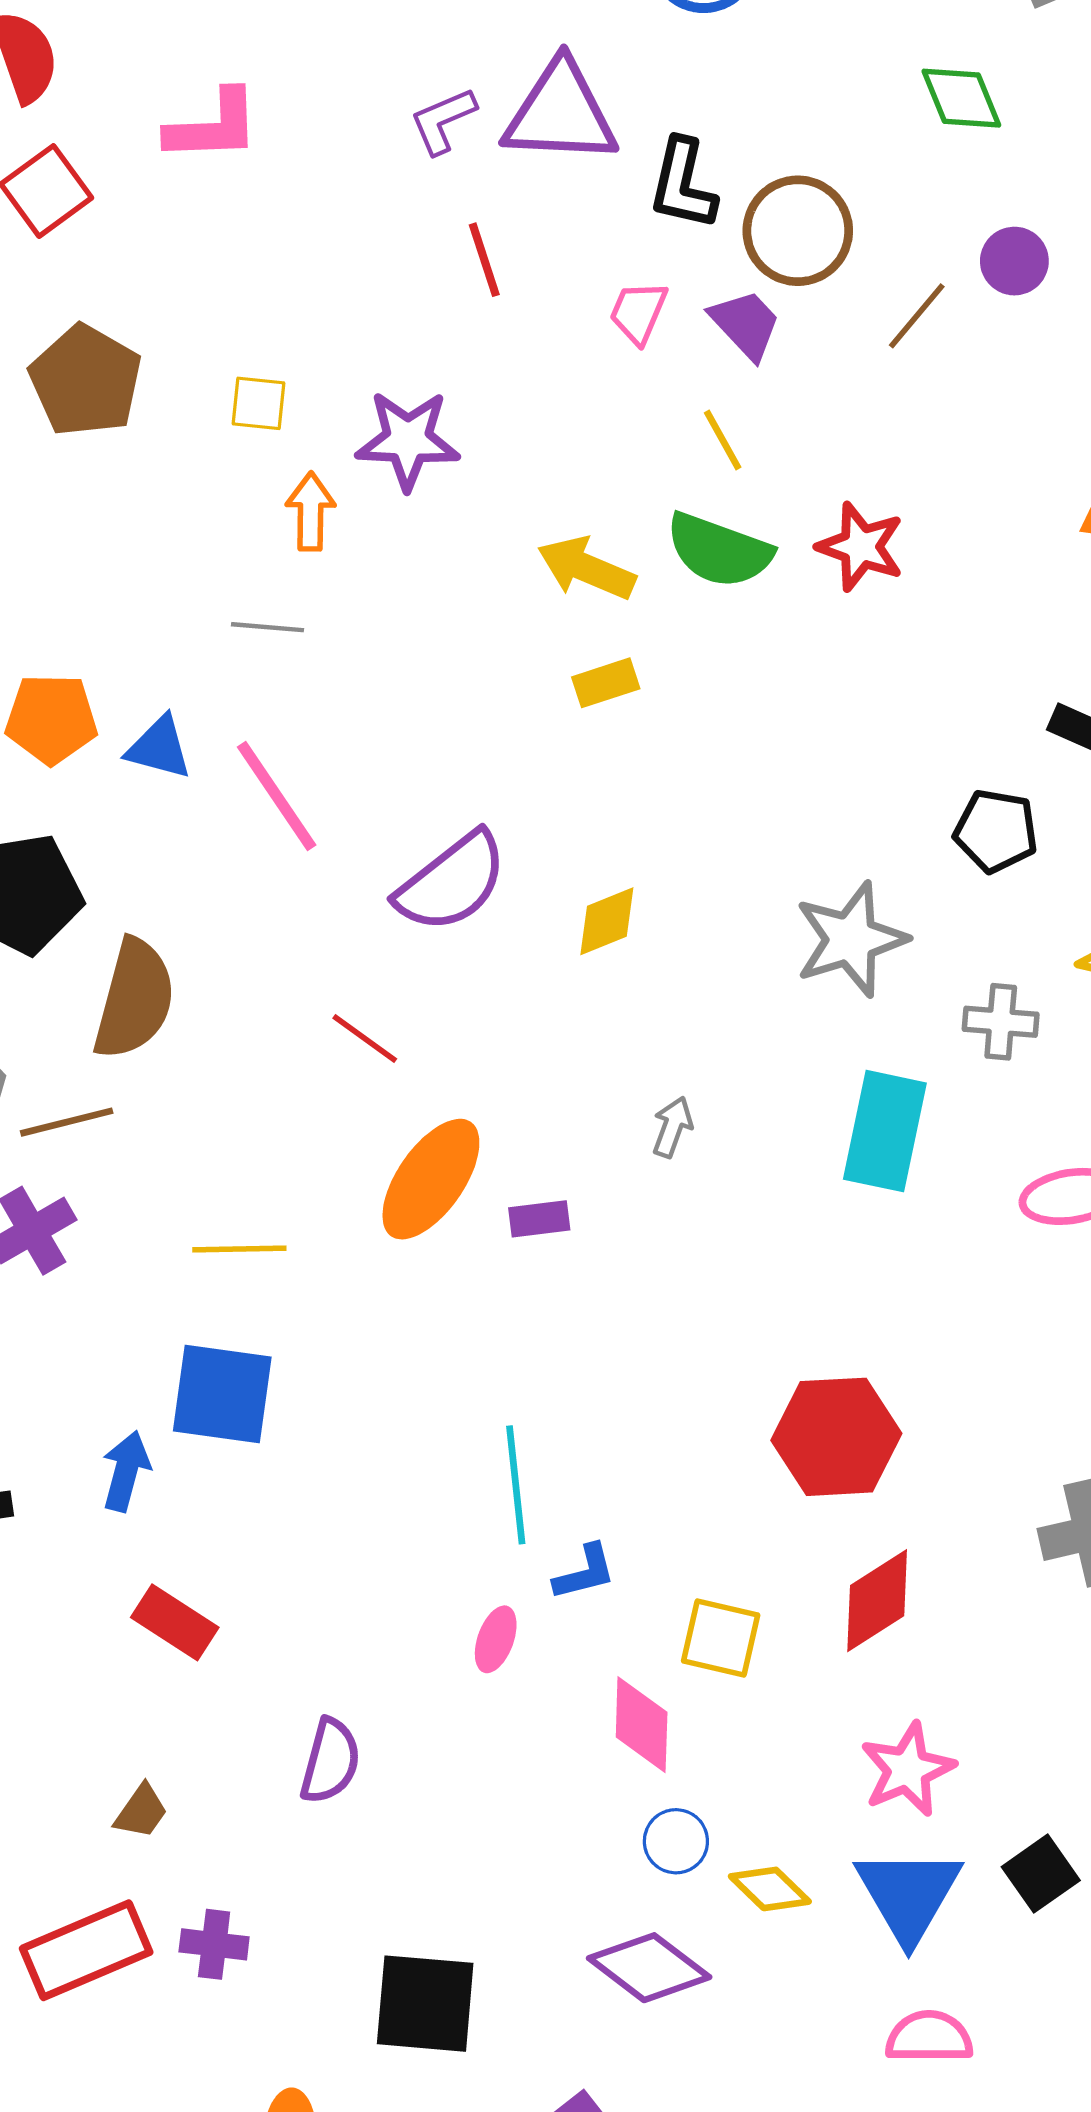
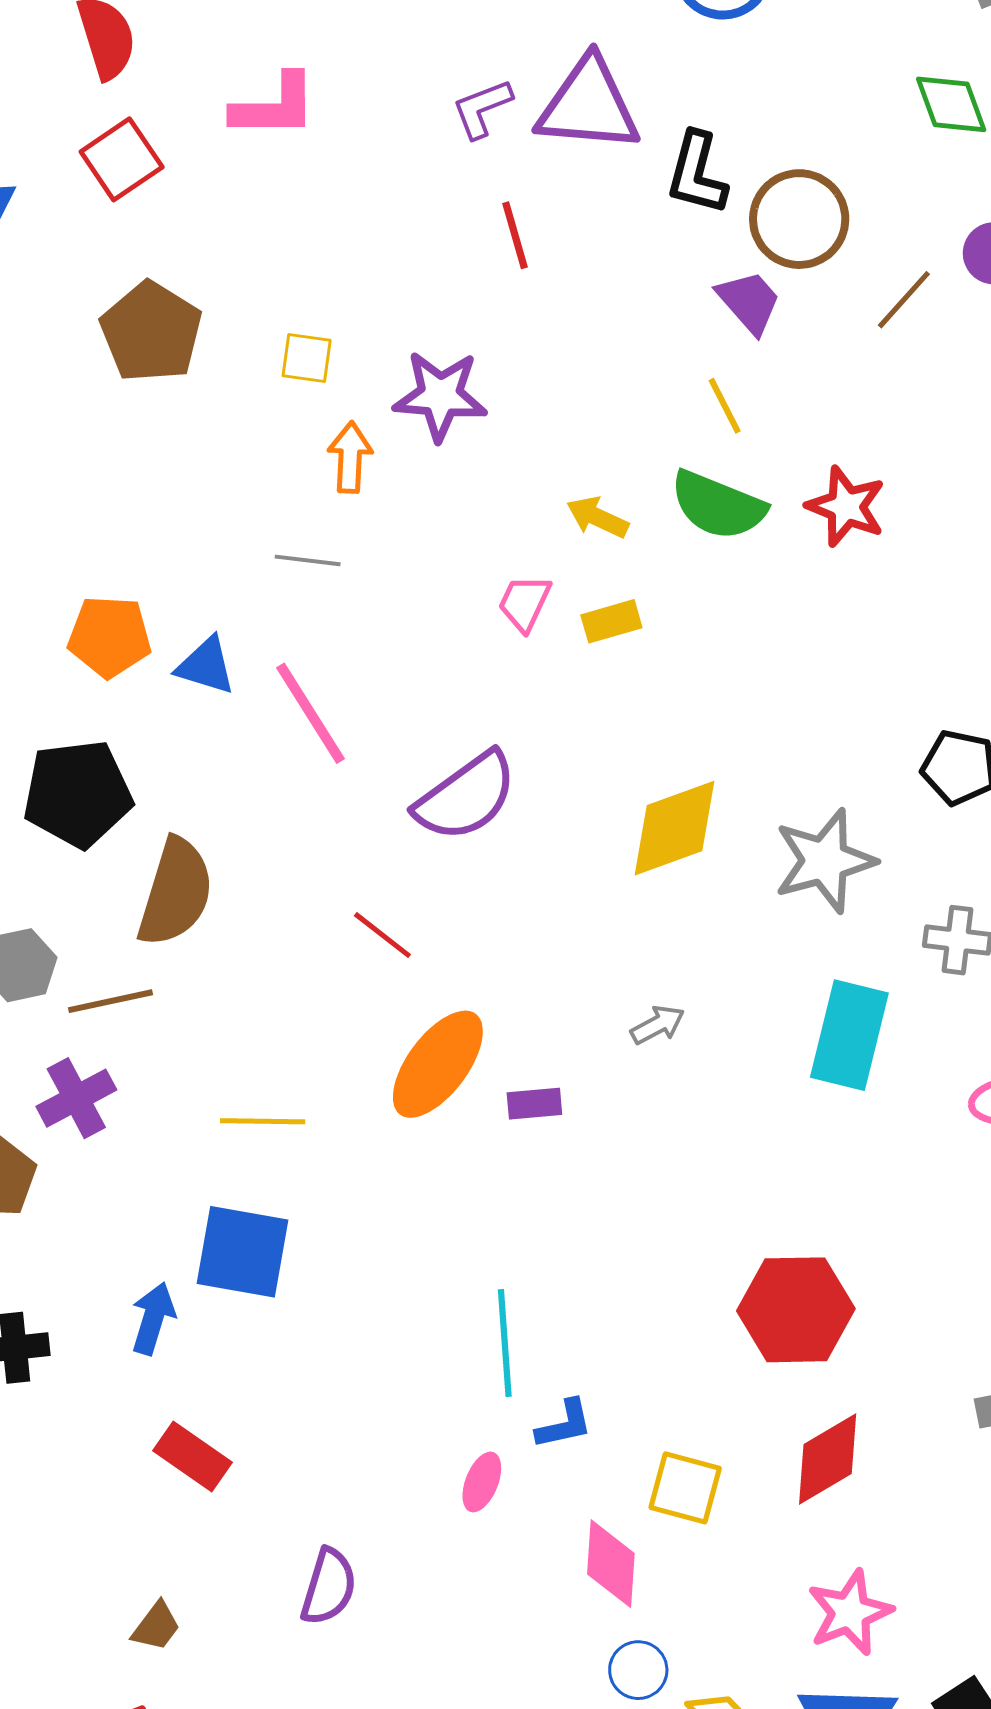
pink trapezoid: (638, 312) -> (525, 603), moved
yellow arrow: (586, 568) -> (597, 517), size x0.7
yellow diamond: (607, 921) -> (674, 828), moved, size x1.6
gray arrow: (672, 1127) -> (658, 1025), turned 40

